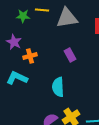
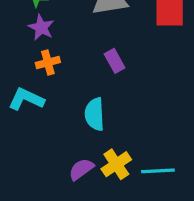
purple star: (14, 42) -> (41, 27), moved

